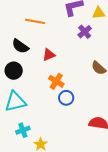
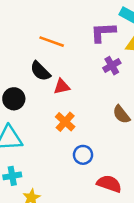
black semicircle: (20, 46) -> (40, 71), moved
blue circle: (66, 98) -> (83, 155), moved

